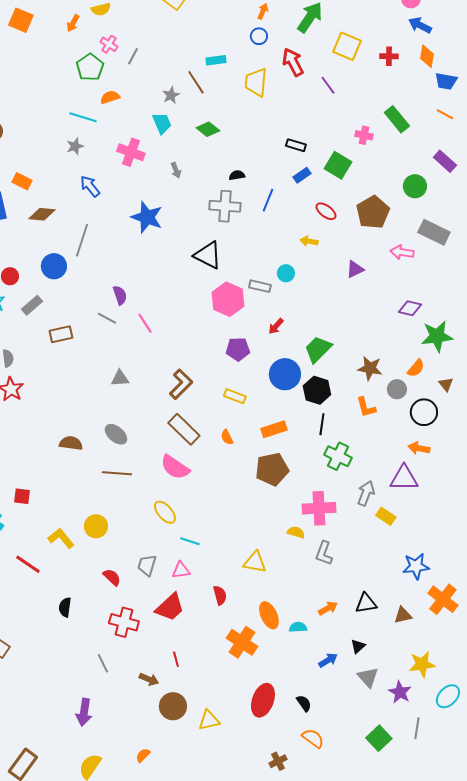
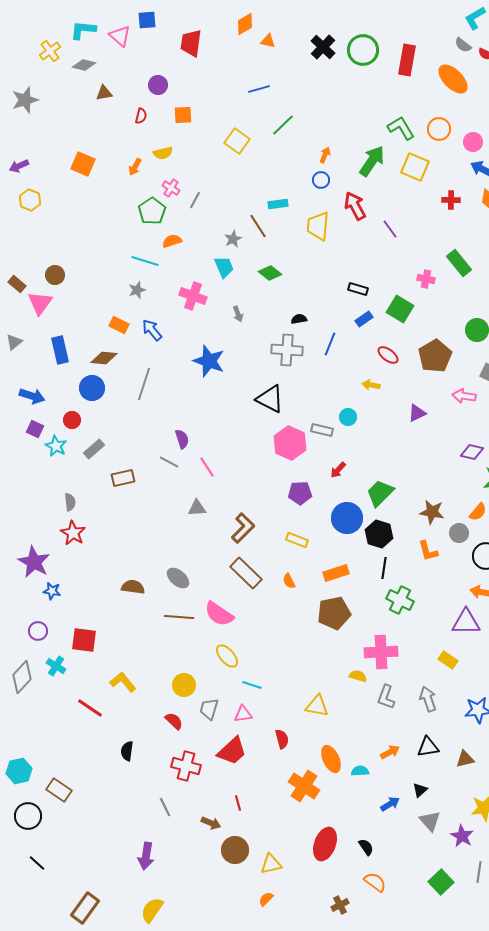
yellow square: (347, 46) -> (415, 167), moved
orange rectangle: (22, 181) -> (119, 325), moved
blue circle: (54, 266) -> (92, 388), moved
gray triangle: (120, 378) -> (197, 508), moved
pink semicircle: (175, 467) -> (219, 614), moved
gray arrow: (366, 493) -> (428, 699), moved, turned -40
red square: (22, 496) -> (84, 640), size x1.5
yellow circle: (96, 526) -> (184, 685), moved
orange semicircle: (143, 755) -> (266, 899), moved

